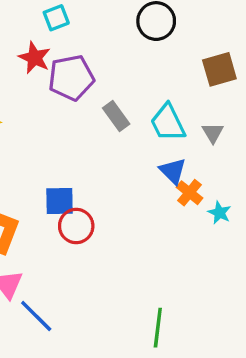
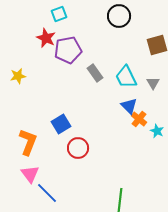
blue square: (60, 201) -> (61, 124), turned -30
red circle: (76, 226) -> (78, 148), moved

